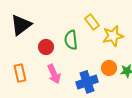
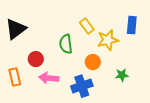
red circle: (46, 47) -> (36, 59), moved
orange circle: (109, 68) -> (93, 62), moved
pink arrow: (54, 74) -> (49, 78), turned 120

